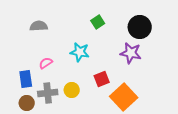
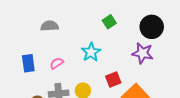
cyan star: (80, 52) -> (91, 52), turned 30
blue rectangle: (26, 79) -> (28, 63), moved

